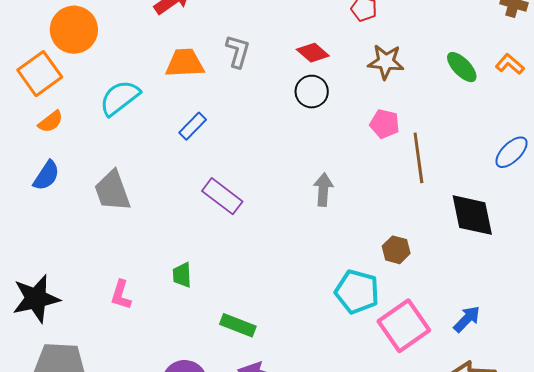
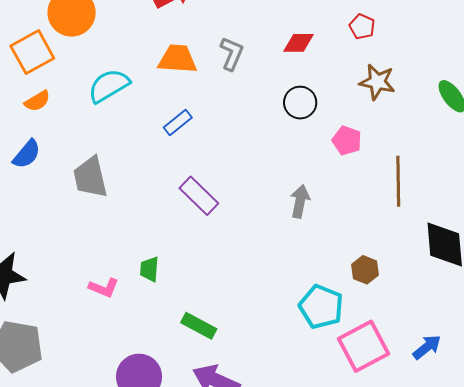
red diamond: (313, 53) -> (299, 43), moved, turned -48
pink pentagon: (385, 124) -> (347, 141), moved
pink L-shape: (121, 295) -> (104, 288), moved, turned -92

